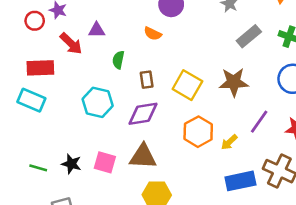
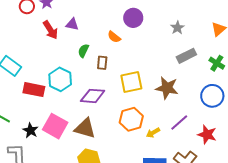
red rectangle: (40, 68) -> (34, 90), moved
brown rectangle: (147, 80) -> (102, 63), moved
yellow square: (187, 85) -> (131, 82), turned 35
pink square: (105, 162) -> (55, 126), size x1.4
black star: (71, 164) -> (30, 130), moved

